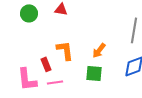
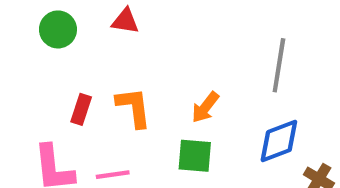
red rectangle: (46, 64) -> (81, 109), moved, turned 40

